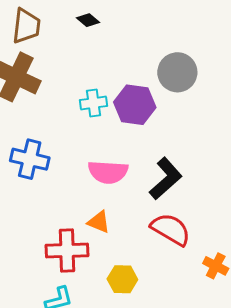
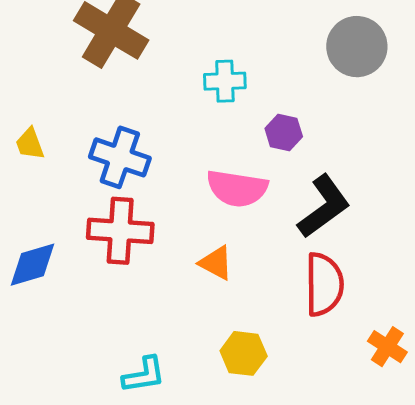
purple hexagon: (135, 105) -> (284, 133), moved, size x0.6
red semicircle: (171, 229) -> (324, 284), turned 54
red cross: (67, 251) -> (120, 231), moved

